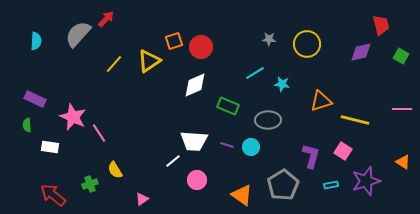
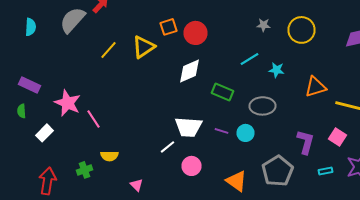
white rectangle: (50, 147) -> (44, 133), turned -54
yellow semicircle: (115, 170) -> (110, 156), turned -60
red arrow: (53, 195) -> (48, 181), turned 60
pink triangle: (142, 199) -> (136, 185), turned -40

